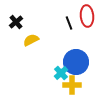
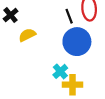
blue circle: (76, 62) -> (77, 42), moved

